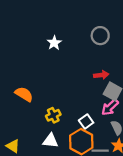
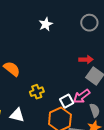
pink arrow: (110, 107) -> (82, 96), moved
white triangle: (50, 141) -> (17, 115), moved

